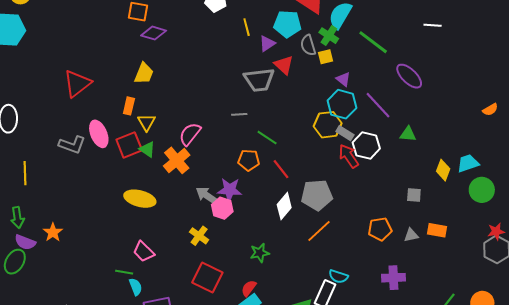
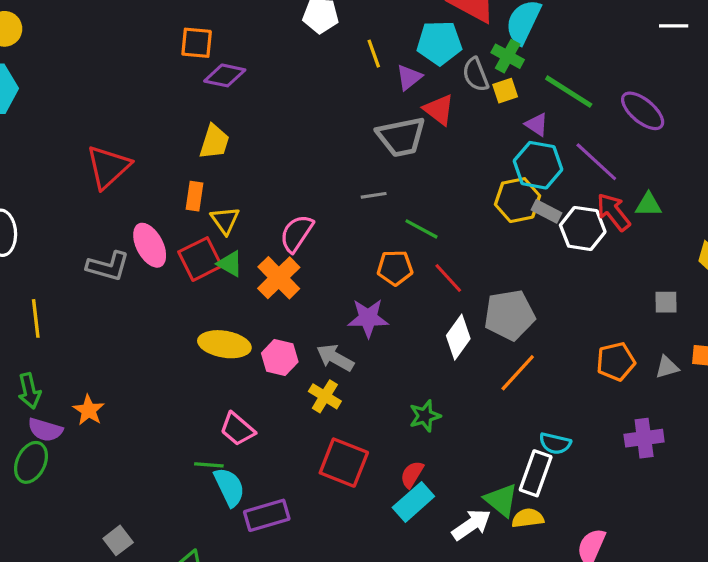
green line: (373, 42) -> (569, 92), moved
red arrow: (349, 156) -> (613, 212), moved
gray arrow: (207, 196) -> (335, 358), moved
pink hexagon: (222, 208) -> (280, 357), moved
cyan semicircle: (136, 287) -> (229, 487), size x1.4

